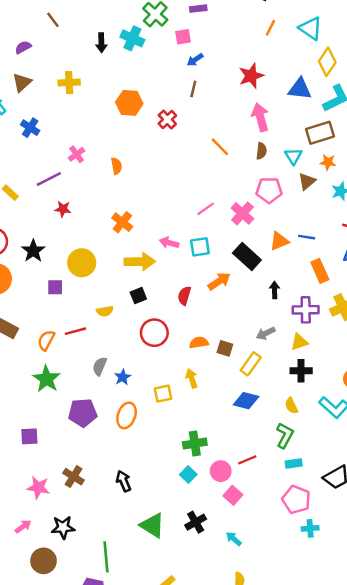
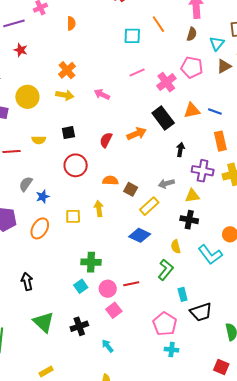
cyan square: (200, 247) -> (132, 36), moved
yellow arrow: (140, 262) -> (65, 95), moved, size x0.7
cyan rectangle: (294, 464) -> (183, 294), moved, turned 72

